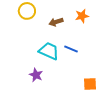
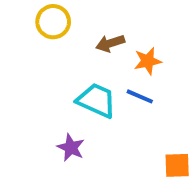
orange star: (82, 16) -> (148, 61), moved

